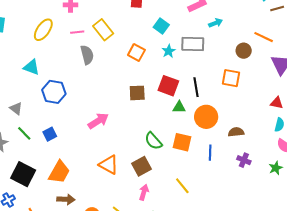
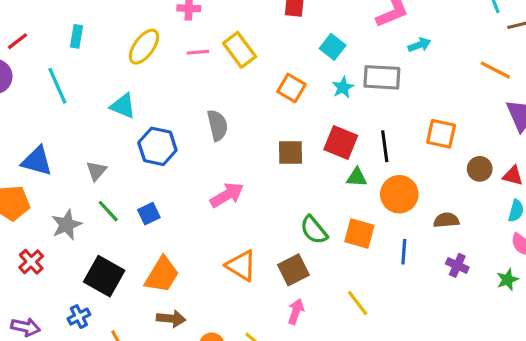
brown circle: (244, 51) -> (480, 169), moved
gray semicircle: (87, 55) -> (217, 125), moved
gray triangle: (16, 108) -> (96, 171), turned 32

